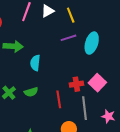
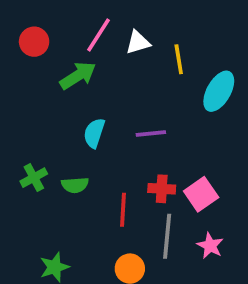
purple line: (68, 38) -> (151, 134), moved
cyan ellipse: (92, 43) -> (219, 91), moved
green arrow: (13, 46) -> (78, 76), moved, turned -48
pink star: (108, 116) -> (210, 246), moved

